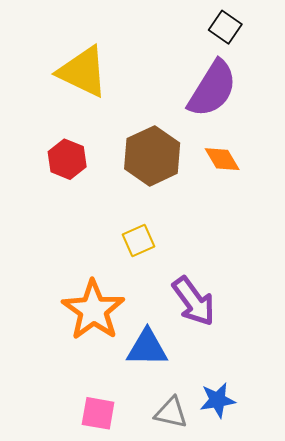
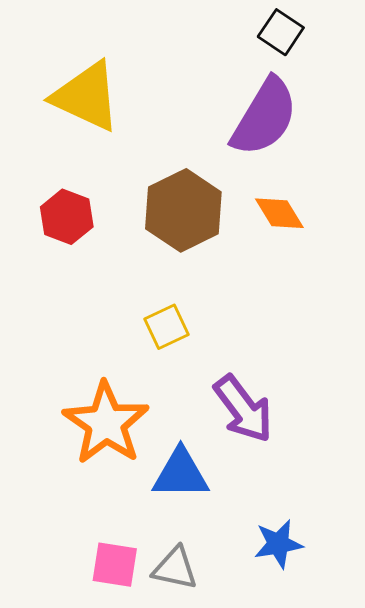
gray triangle: (171, 413) -> (175, 568), moved

